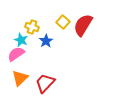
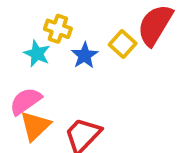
yellow square: (63, 22) -> (123, 44), moved
pink semicircle: (16, 54) -> (26, 101), moved

